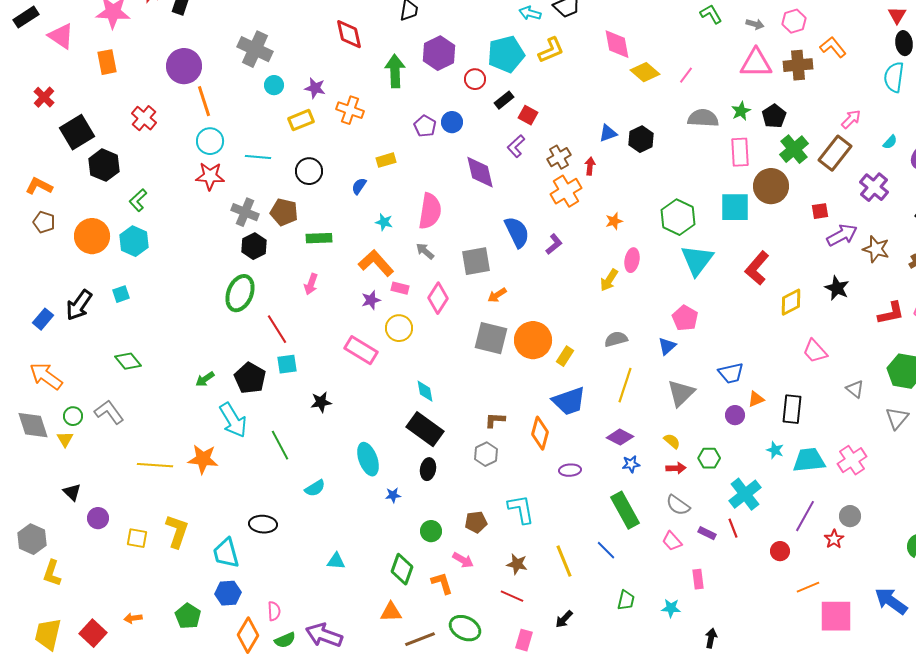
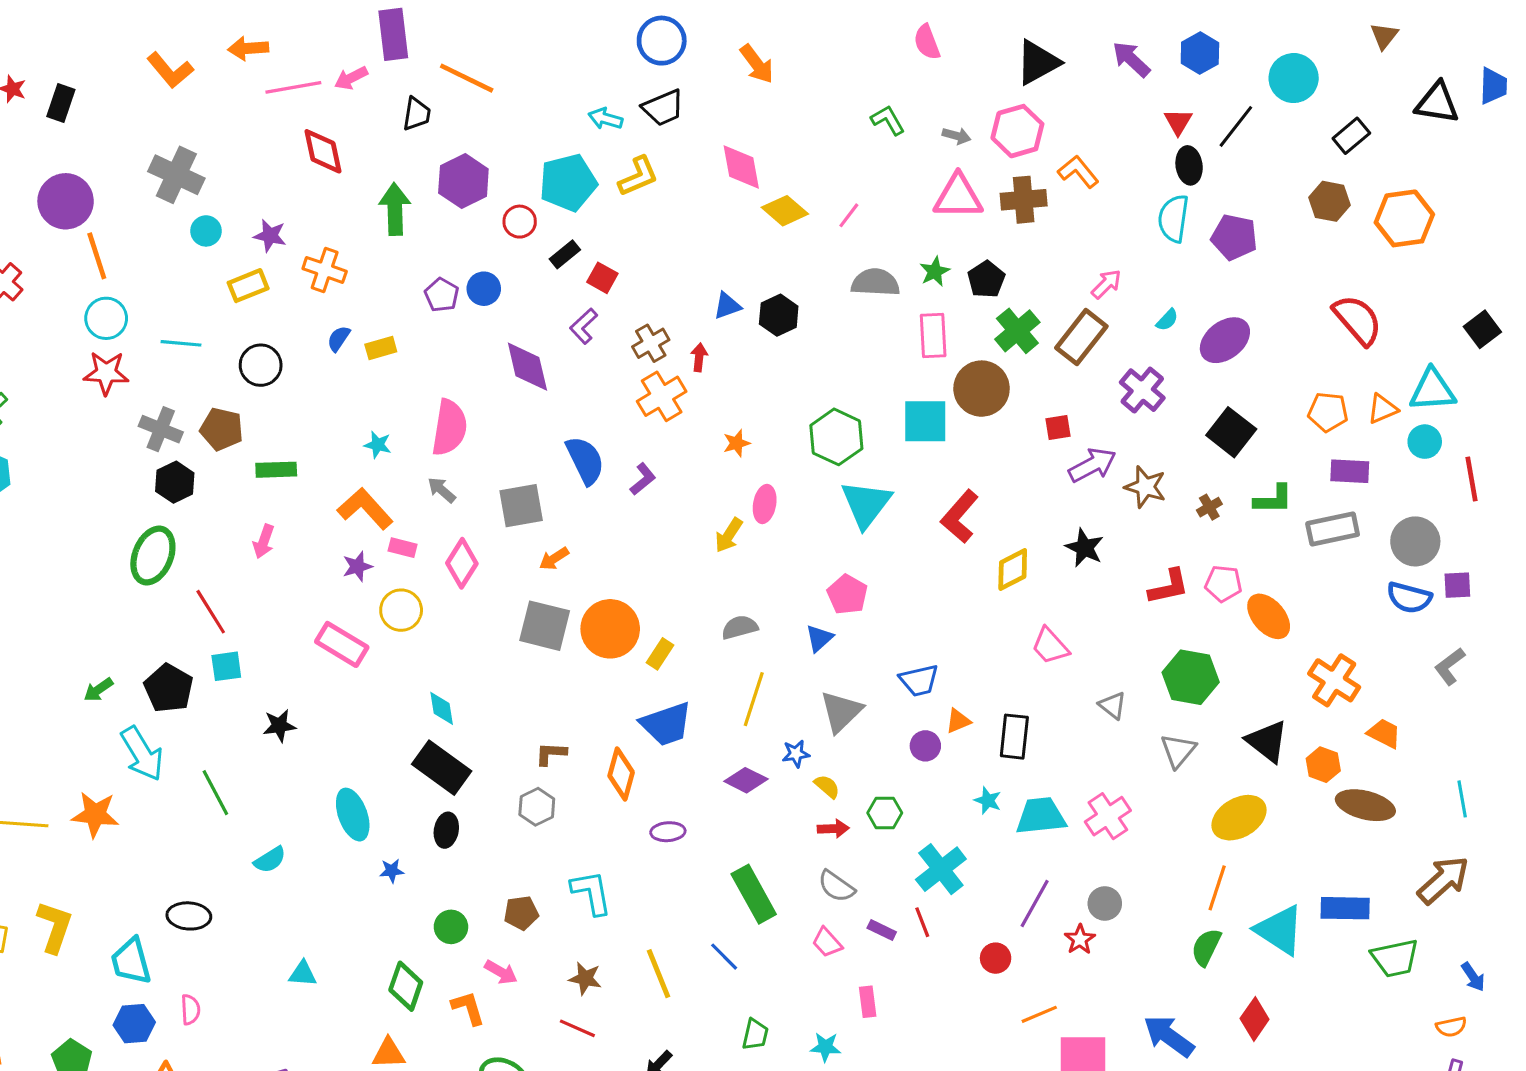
pink hexagon: (794, 21) -> (1017, 131), size x1.4
blue semicircle: (359, 186) -> (339, 339), moved
blue star: (631, 464) -> (796, 754), moved
pink semicircle: (274, 611) -> (190, 1010), moved

